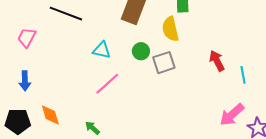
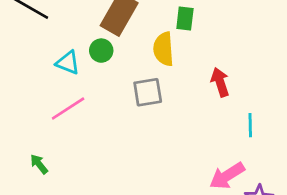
green circle: (141, 51) -> (101, 51), moved
red arrow: (217, 61) -> (220, 82), moved

